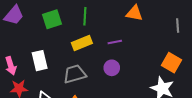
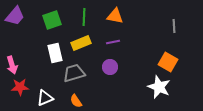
orange triangle: (134, 13) -> (115, 16), moved
white rectangle: (40, 61) -> (55, 53), moved

